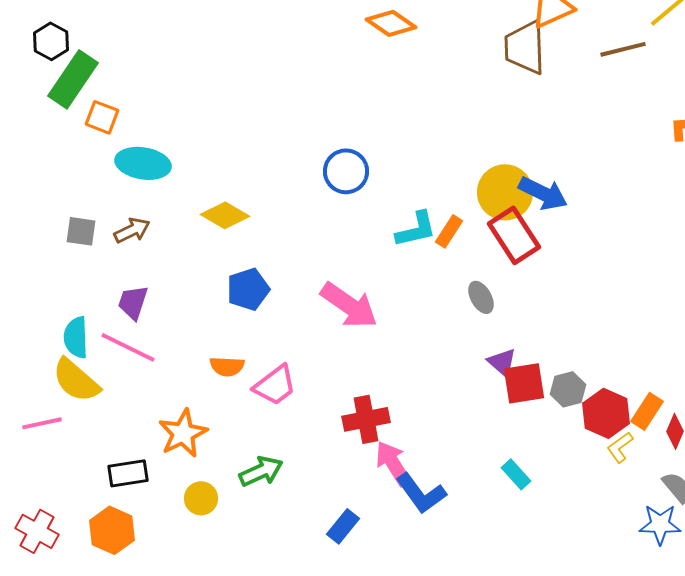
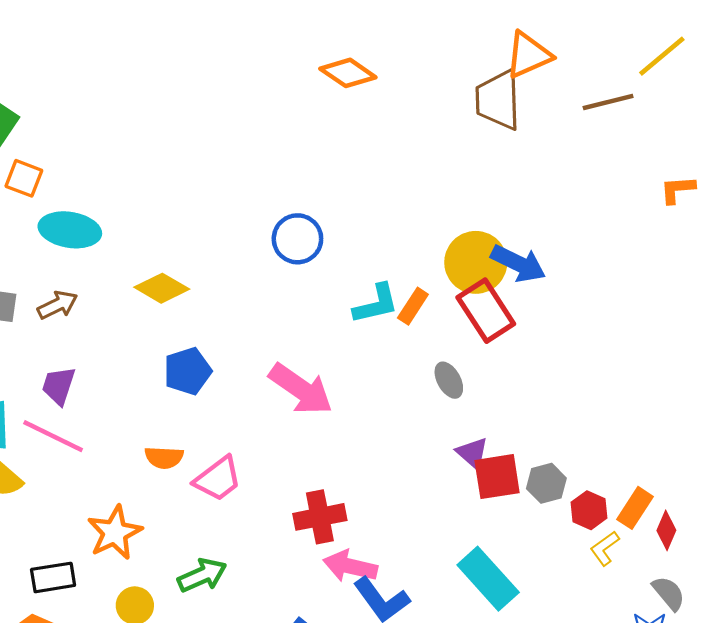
red hexagon: (606, 413) -> (589, 510), size x0.7
pink arrow: (393, 463) -> (350, 566), turned -45
cyan rectangle: (516, 474) -> (488, 579), size x1.8

